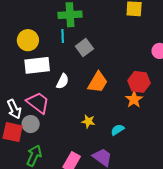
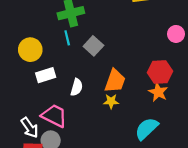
white rectangle: (37, 65) -> (46, 75), size x0.7
yellow star: (88, 121) -> (111, 101), moved
cyan semicircle: (117, 130) -> (147, 129), size x1.6

